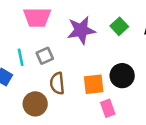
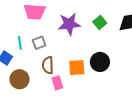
brown circle: (35, 104) -> (19, 79), moved
pink rectangle: (108, 108) -> (57, 83), moved

